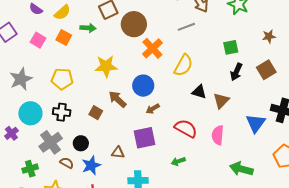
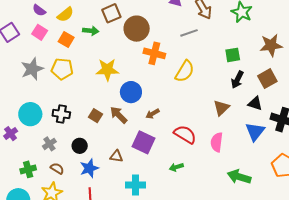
brown star: (269, 36) -> (271, 45), size x1.6
pink square: (38, 40) -> (40, 32), moved
orange cross: (152, 48) -> (154, 53), turned -35
gray star: (21, 79) -> (32, 69), moved
yellow pentagon: (62, 79) -> (62, 69), moved
blue circle: (143, 86) -> (131, 92), moved
black triangle: (199, 92) -> (255, 103), moved
brown arrow: (117, 99) -> (119, 115), moved
purple square: (145, 138) -> (144, 142), turned 35
gray cross: (51, 142) -> (49, 144), size x0.6
brown semicircle: (67, 163) -> (57, 168), moved

